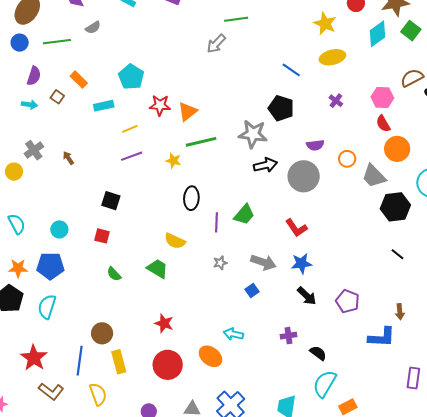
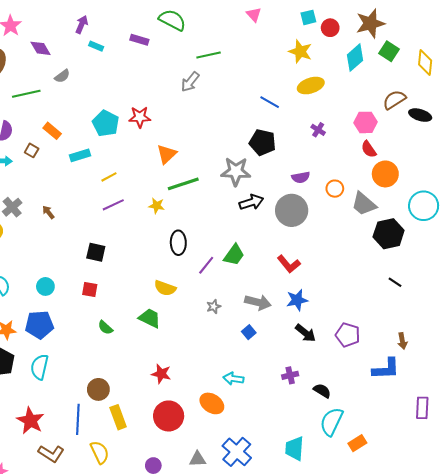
red star: (160, 105) -> (140, 117), moved
purple line: (217, 222) -> (206, 265), turned 42

